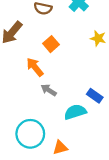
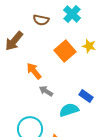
orange square: (51, 44) -> (65, 51), moved, size x1.5

